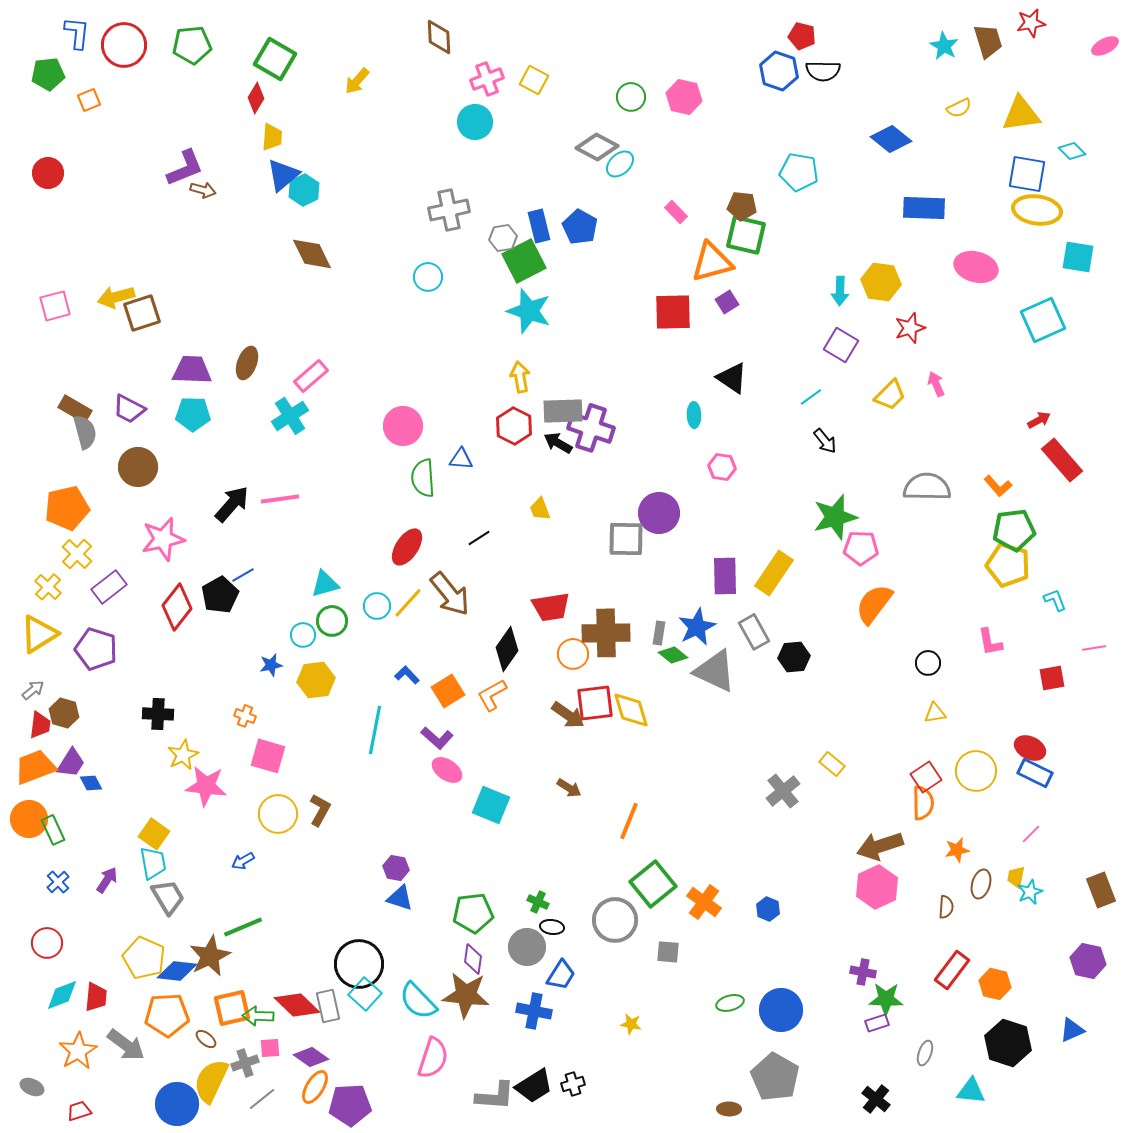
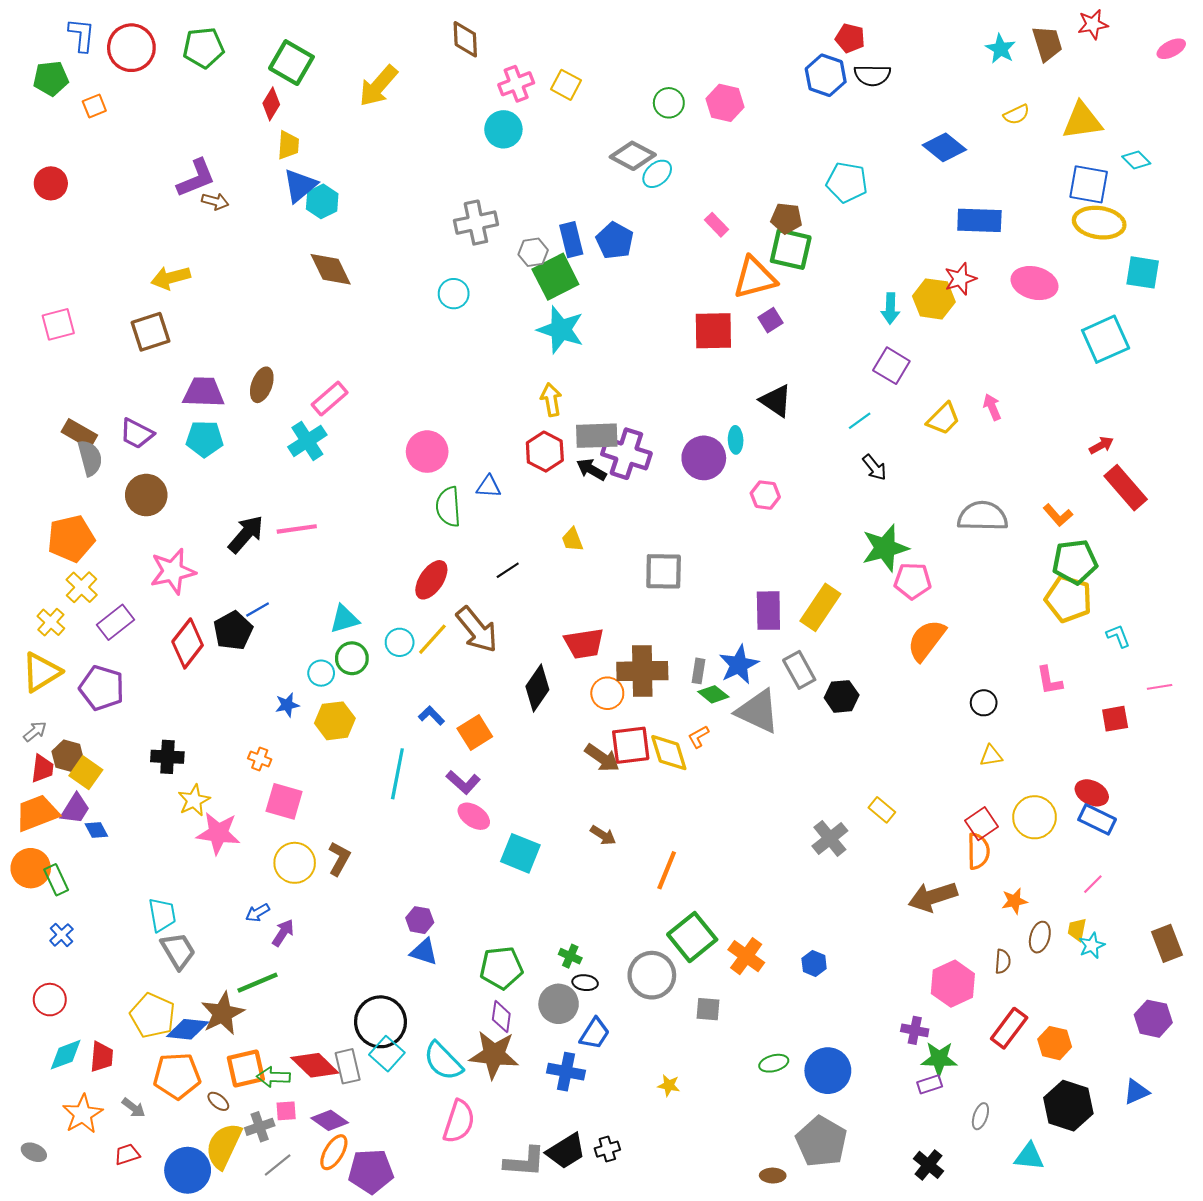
yellow arrow: (357, 81) -> (378, 86), size x1.5
yellow arrow: (116, 297) -> (171, 278), moved
red star: (910, 328) -> (960, 279), moved
purple circle: (659, 513) -> (704, 458), moved
orange L-shape: (492, 695) -> (698, 737), moved, size x0.7
yellow square: (154, 834) -> (86, 773), moved
purple arrow: (107, 880) -> (283, 933), moved
pink hexagon: (877, 887) -> (953, 984), moved
gray arrow: (126, 1045) -> (134, 1108), size x0.6
red trapezoid: (79, 1111) -> (127, 1154), moved

